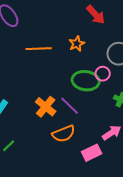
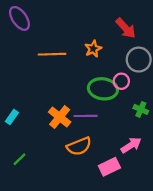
red arrow: (96, 15) -> (126, 28), moved
purple line: (70, 106) -> (86, 116), turned -45

